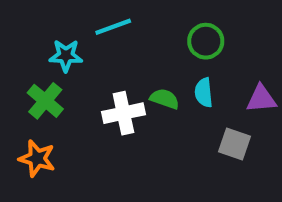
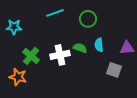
green circle: (206, 41) -> (88, 19), moved
cyan star: (66, 56) -> (14, 27), moved
green cross: (45, 101) -> (31, 56), moved

